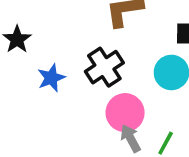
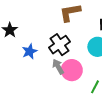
gray arrow: (131, 138) -> (58, 67), moved

